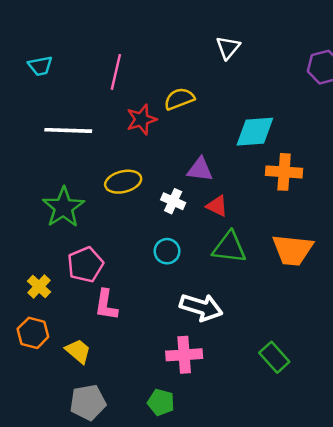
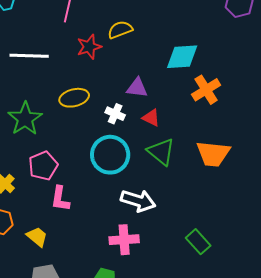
orange cross: (284, 172) -> (206, 90), turned -36
green triangle: (229, 248) -> (161, 152), turned 32
cyan circle: (167, 251) -> (110, 155), size x1.8

